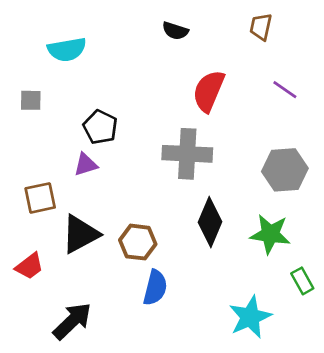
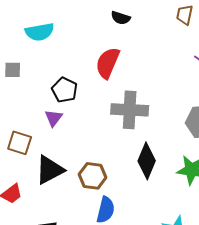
red semicircle: (209, 91) -> (108, 63), moved
purple triangle: (86, 165) -> (54, 118), turned -36
brown square: (40, 198) -> (20, 143), turned 30

